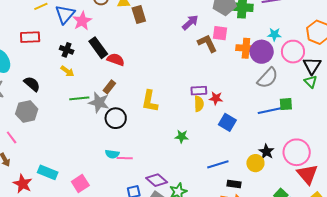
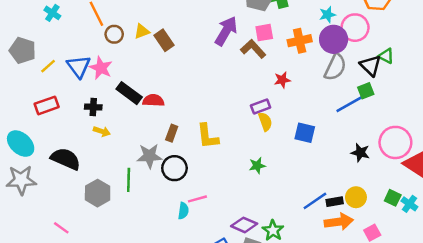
purple arrow: (190, 22) -> (226, 31), size x1.4
purple circle: (262, 52) -> (334, 39), moved
black triangle: (312, 66) -> (370, 66), moved
black semicircle: (32, 84) -> (66, 159), size x1.4
brown rectangle: (109, 87) -> (172, 133), moved
green line: (79, 98) -> (129, 180), moved, turned -66
red star: (216, 98) -> (282, 80), moved
gray hexagon: (27, 111) -> (98, 193), moved
cyan semicircle: (112, 154) -> (183, 211), turned -72
pink line: (125, 158) -> (197, 199), moved
yellow circle: (255, 163) -> (356, 197), moved
blue line: (218, 164) -> (315, 201), moved

